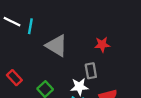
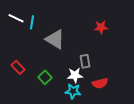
red star: (102, 45) -> (101, 27), moved

